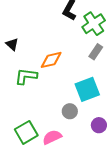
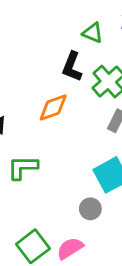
orange diamond: (51, 60) -> (53, 107), moved

